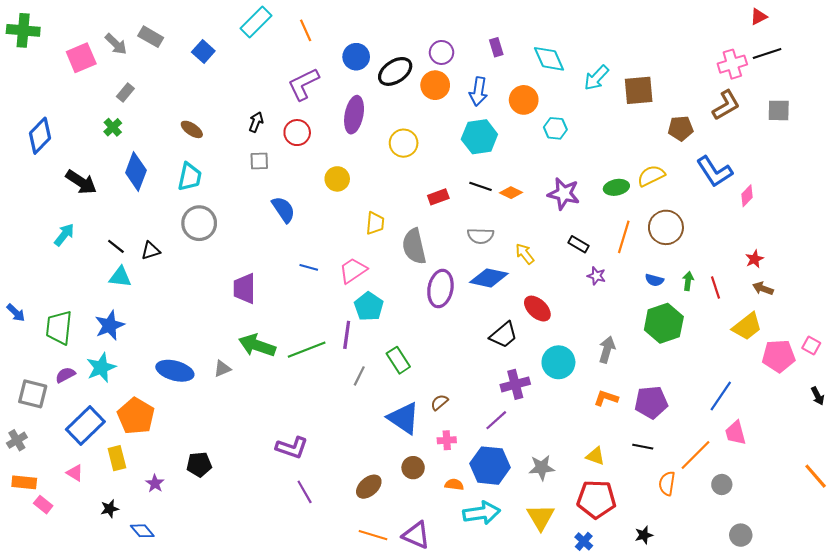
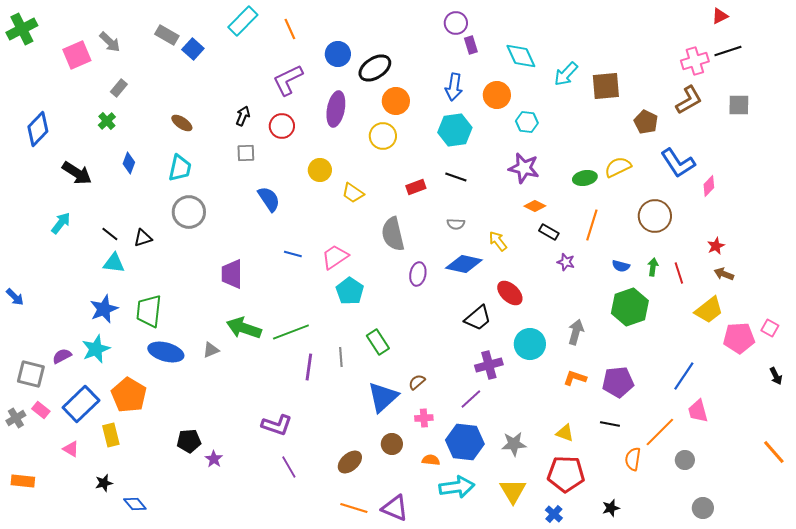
green cross: (23, 30) -> (22, 29), turned -32
gray rectangle: (151, 37) -> (167, 35), moved
purple circle: (442, 52) -> (456, 23), moved
orange circle: (435, 85) -> (396, 101), moved
brown pentagon: (681, 128) -> (646, 122), turned 30
blue diamond: (136, 172) -> (129, 163), size x0.6
orange diamond: (511, 193) -> (535, 206), moved
purple star: (564, 194) -> (524, 168), moved
yellow trapezoid: (375, 223) -> (353, 193), moved, turned 120
brown circle: (666, 227) -> (655, 216), moved
gray semicircle: (480, 236) -> (456, 224), size x0.7
purple ellipse: (440, 289) -> (418, 274), size x0.7
green trapezoid: (59, 327) -> (149, 311), moved
purple line: (347, 335) -> (309, 367), moved
gray line: (359, 376) -> (341, 357), turned -30
blue triangle: (404, 418) -> (383, 397), turned 44
orange rectangle: (24, 482) -> (23, 481), moved
purple star: (155, 483) -> (214, 459), moved
pink rectangle: (43, 505) -> (41, 410), moved

